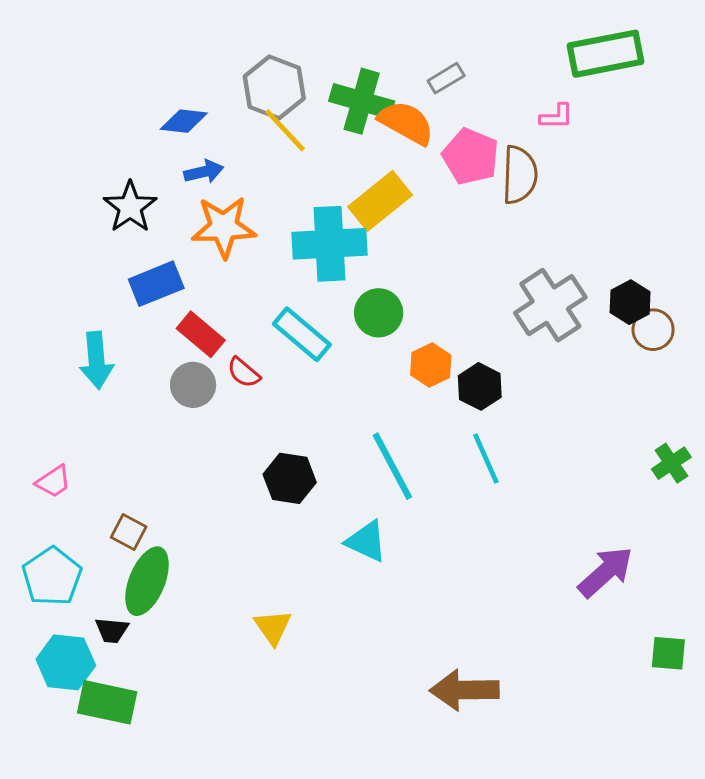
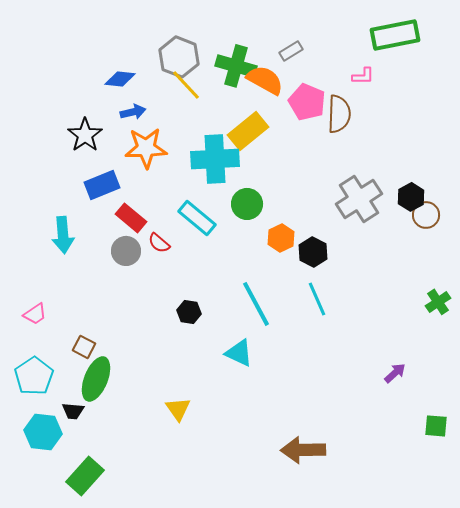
black hexagon: (290, 478) -> (189, 312), size x0.7
purple arrow: (606, 572) -> (395, 373), size x0.6
green rectangle: (107, 702) -> (85, 476), moved, turned -60

